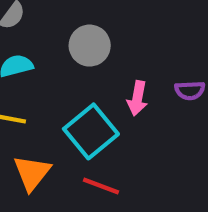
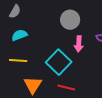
gray circle: (90, 46) -> (70, 20), moved

